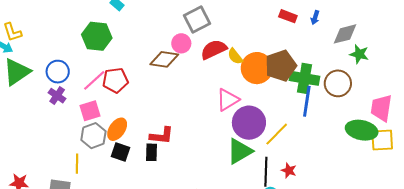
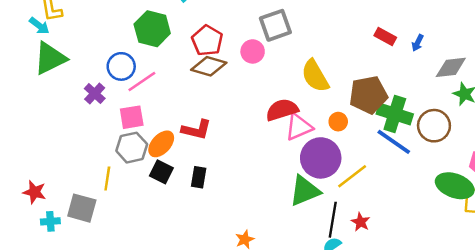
red semicircle: (214, 50) -> (282, 110), moved
yellow semicircle: (235, 56) -> (315, 76), size x1.6
brown diamond: (164, 59) -> (209, 66), moved
orange circle: (257, 68) -> (338, 122), moved, size x0.5
blue circle: (58, 72) -> (121, 66), moved
red pentagon: (115, 80) -> (207, 41), moved, turned 30
blue line: (307, 101) -> (394, 142), turned -72
red L-shape: (162, 136) -> (196, 130), moved

